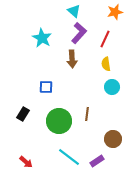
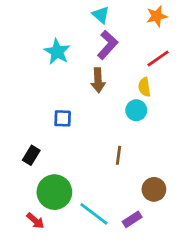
red line: (105, 39) -> (158, 58), moved, turned 30
cyan circle: (112, 87) -> (136, 110), moved
green circle: (59, 121) -> (54, 192), moved

